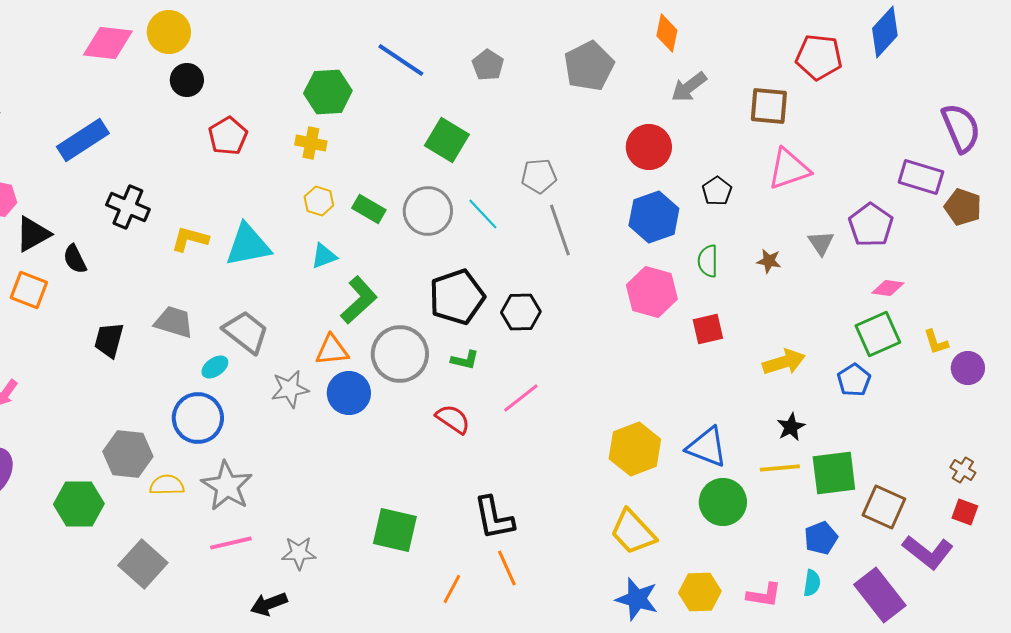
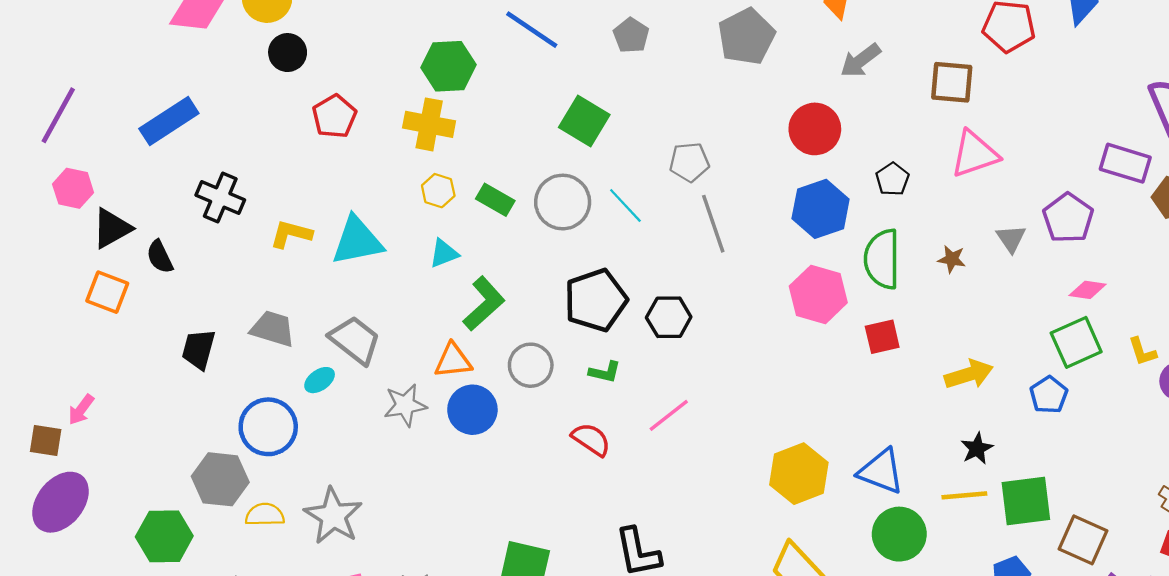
yellow cross: (311, 143) -> (429, 124), size x1.4
green semicircle: (708, 261) -> (882, 259), size x1.6
gray circle: (400, 354) -> (531, 365), size x0.7
blue circle: (198, 418) -> (268, 427), moved

